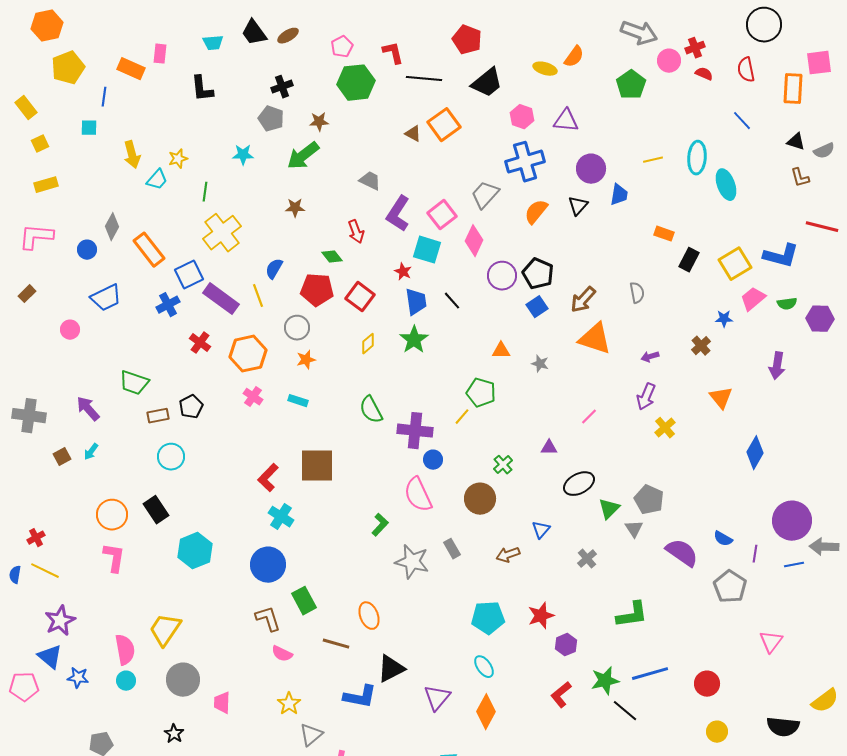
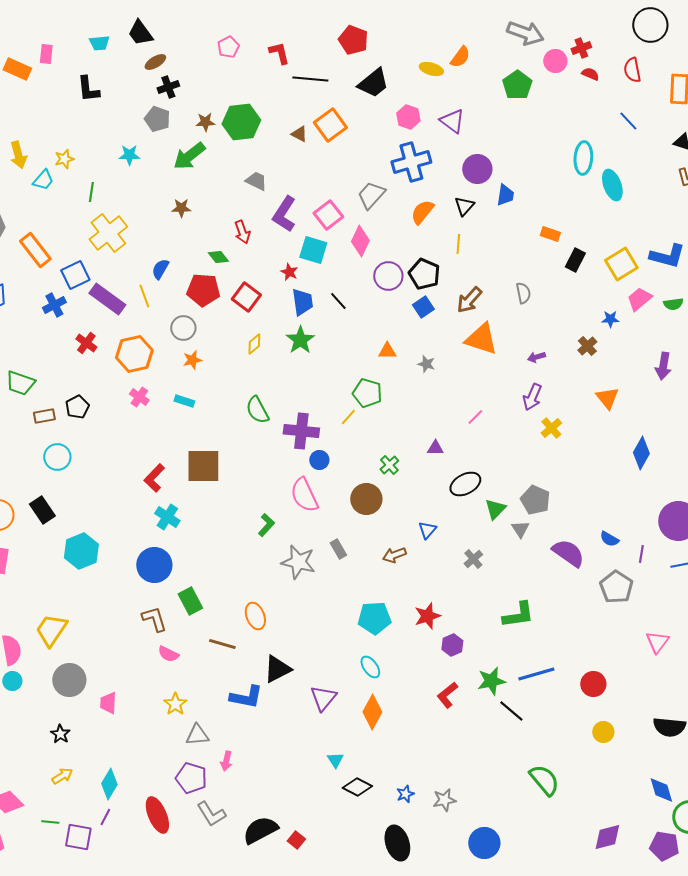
brown ellipse: (288, 36) -> (155, 62), moved
green hexagon: (356, 83) -> (241, 122), moved
purple triangle: (566, 121) -> (452, 121), turned 32
yellow line: (653, 160) -> (458, 244), moved, turned -72
gray triangle: (311, 735) -> (197, 735), turned 35

